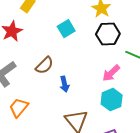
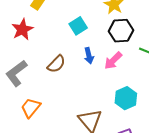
pink arrow: (111, 73) -> (113, 61), moved
blue arrow: (65, 84) -> (89, 56), moved

